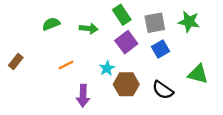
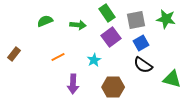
green triangle: (198, 74) -> (172, 79), moved
brown hexagon: (126, 84) -> (113, 87), moved
black semicircle: (163, 90) -> (143, 65), moved

